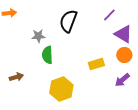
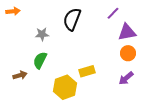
purple triangle: (123, 34) -> (127, 32), turned -42
green semicircle: (47, 55) -> (40, 60), moved, turned 30
yellow rectangle: (96, 64) -> (87, 71), moved

